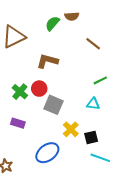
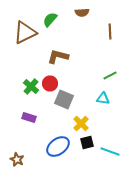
green semicircle: (52, 23) -> (50, 20), moved
brown line: (93, 44) -> (110, 32), moved, turned 49
black square: (91, 137) -> (87, 142), moved

